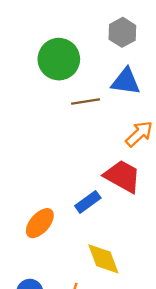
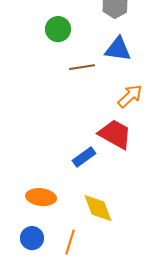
green circle: (59, 59) -> (58, 29), size x0.7
orange ellipse: (40, 223) -> (41, 197), moved, turned 56

